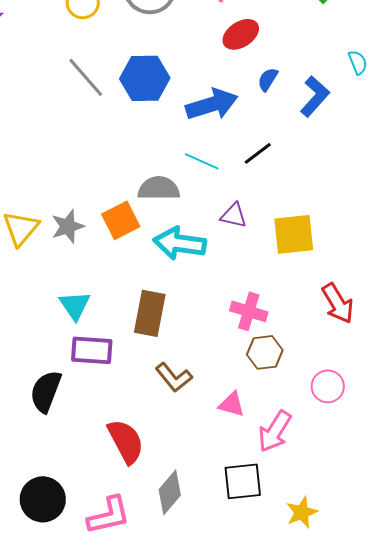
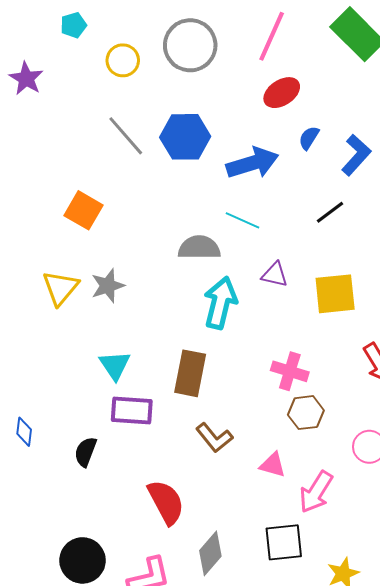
black line: (258, 153) -> (330, 212), moved
orange square: (121, 220) -> (84, 210), moved, turned -33
cyan arrow: (180, 243) -> (220, 303), turned 96
black semicircle: (46, 391) -> (86, 452), size x0.7

